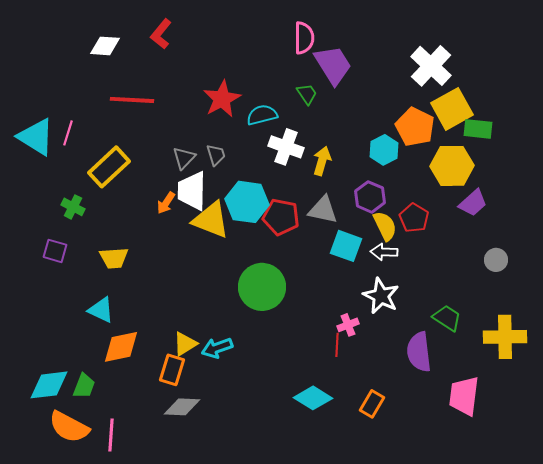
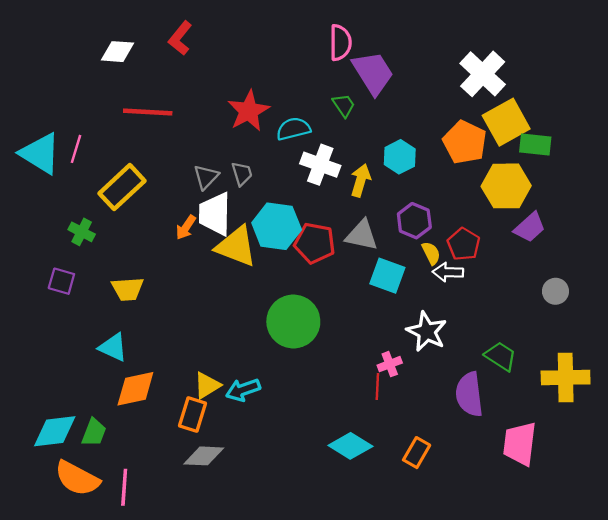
cyan hexagon: (384, 150) -> (400, 157), moved
yellow semicircle: (385, 226) -> (431, 253), size x0.7
white arrow: (384, 252) -> (448, 272), moved

